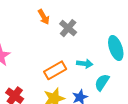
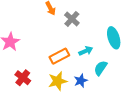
cyan arrow: (85, 64) -> (86, 51), turned -32

